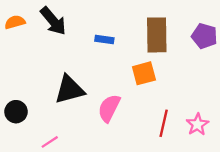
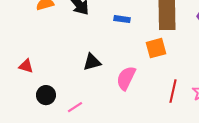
black triangle: (69, 90) -> (92, 62), size x0.7
black circle: (16, 112) -> (46, 95), moved

